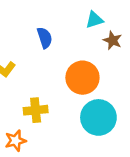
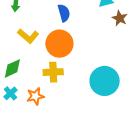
orange circle: (82, 78) -> (59, 44), moved

